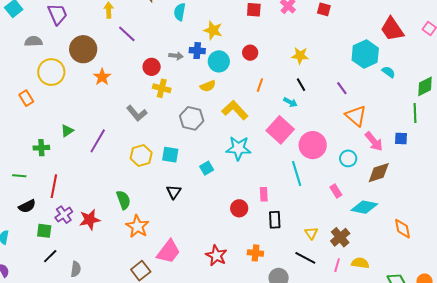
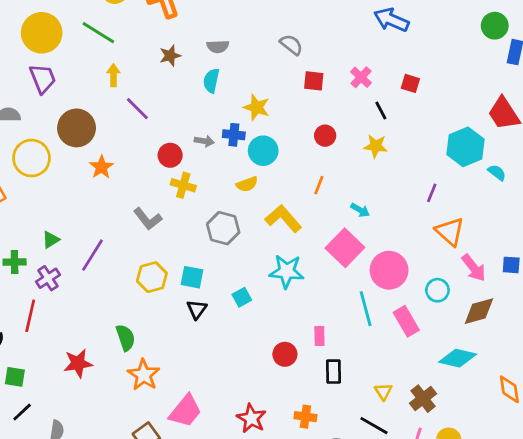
red circle: (250, 53) -> (325, 136), moved
black line: (301, 85) -> (381, 110), moved
purple line: (342, 88) -> (432, 193), turned 56
pink rectangle: (336, 191) -> (406, 321), moved, size x1.5
black triangle: (174, 192) -> (197, 309), moved
purple cross: (64, 215) -> (48, 278), moved

